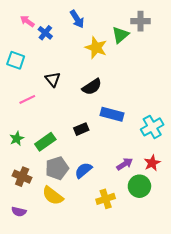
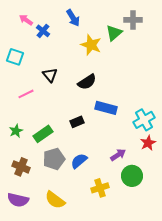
red star: (152, 163) -> (148, 143), moved
yellow semicircle: (53, 196) -> (55, 200), moved
purple semicircle: (19, 212) -> (18, 200), size x1.5

